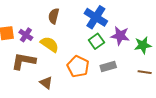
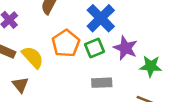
yellow semicircle: (50, 44) -> (33, 57), moved
orange pentagon: (78, 67) -> (66, 43), moved

